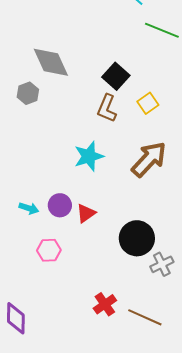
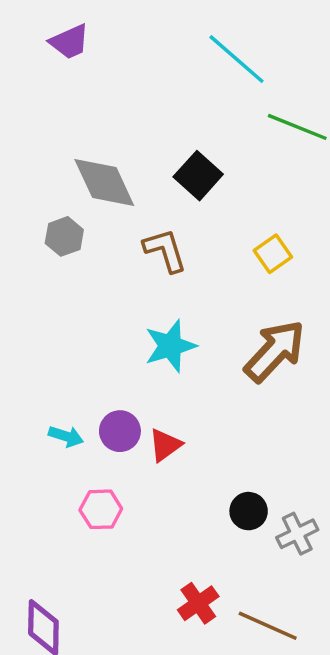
black square: (116, 76) -> (198, 176), moved
brown L-shape: (107, 108) -> (165, 250), moved, turned 140
black circle: (137, 238) -> (249, 511), moved, size x0.6

